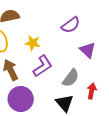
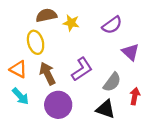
yellow star: (33, 43) -> (71, 23), moved
black triangle: (65, 103) -> (106, 109), turned -30

